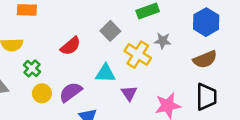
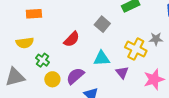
gray star: (163, 41) -> (156, 39), moved
yellow cross: (138, 55) -> (136, 49), moved

